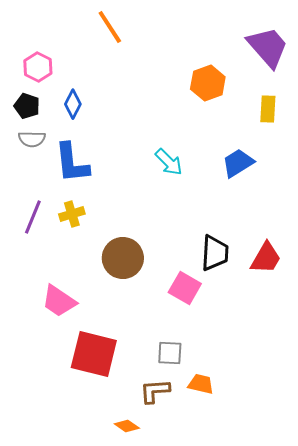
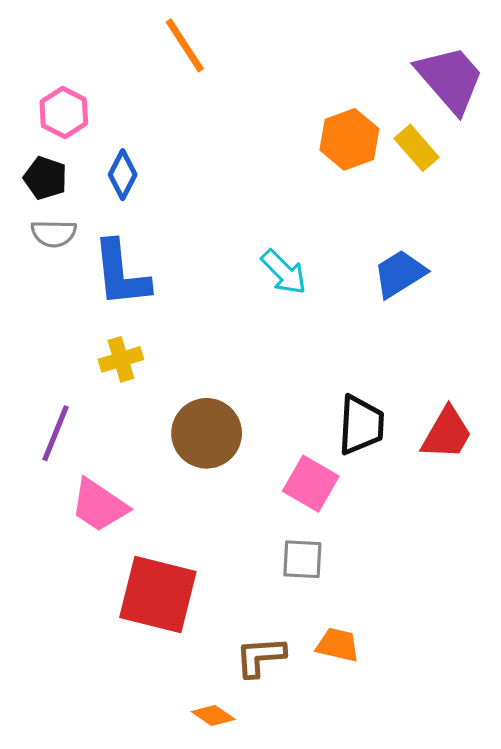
yellow rectangle: (268, 109) -> (417, 148), moved, turned -44
purple line: (33, 217) -> (55, 433), moved
gray square: (170, 353) -> (302, 559), moved

